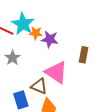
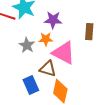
orange star: (36, 33) -> (46, 39), moved
gray star: (12, 58) -> (27, 45), moved

